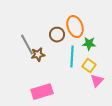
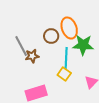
green star: (89, 44) -> (83, 45), size x1.5
yellow square: (89, 66) -> (64, 74), moved

